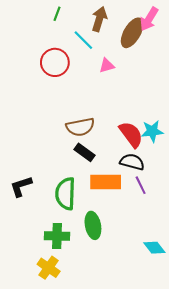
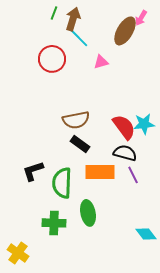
brown arrow: (99, 19) -> (73, 19), moved
pink arrow: (149, 19) -> (141, 18), size x0.7
black L-shape: (21, 186) -> (33, 171), moved
yellow cross: (49, 268) -> (18, 253), moved

